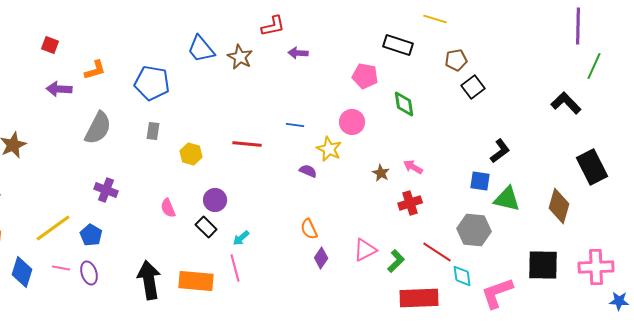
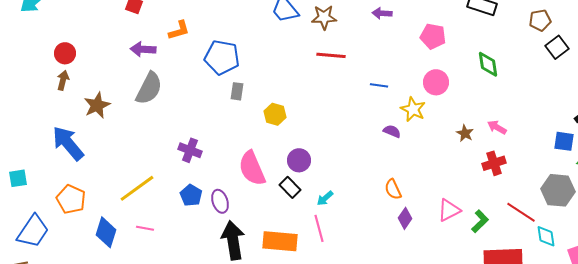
brown star: (240, 57) -> (324, 17), turned -30
pink pentagon: (365, 76) -> (433, 36), moved
blue pentagon: (152, 83) -> (222, 57), moved
gray semicircle: (98, 128) -> (149, 88), moved
red line: (247, 144) -> (331, 55), moved
pink semicircle: (168, 208) -> (252, 168), size x1.8
blue pentagon: (91, 235) -> (191, 195), moved
purple ellipse: (89, 273) -> (220, 201), moved

